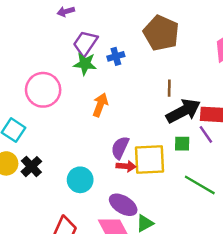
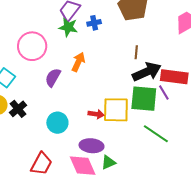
green square: (182, 144) -> (144, 99), size x2.0
purple semicircle: (120, 148) -> (53, 78), moved
purple ellipse: (123, 205) -> (92, 146), turned -30

